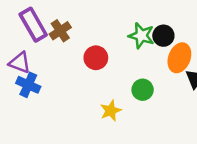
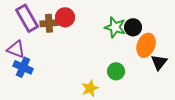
brown cross: (60, 31) -> (49, 23), turned 30
red circle: (96, 58) -> (65, 17), moved

